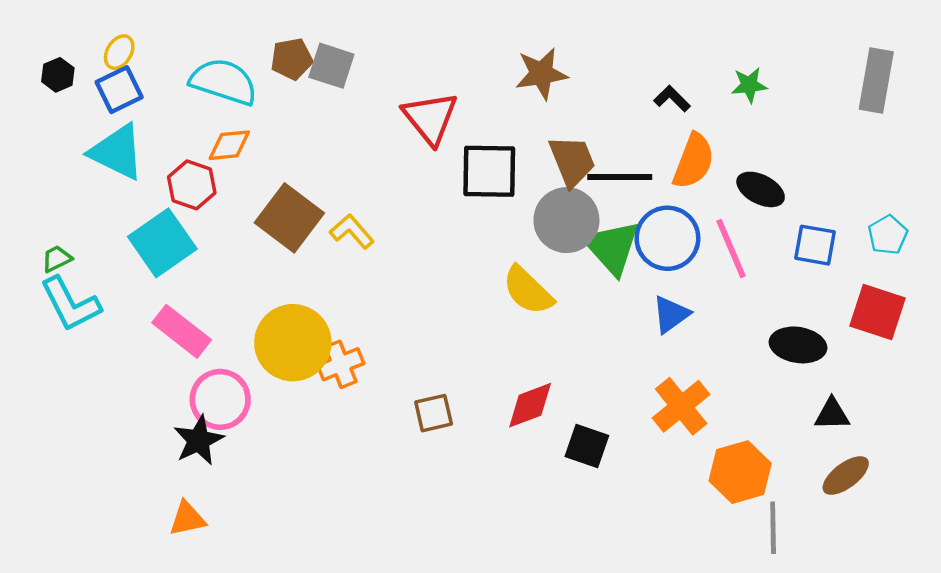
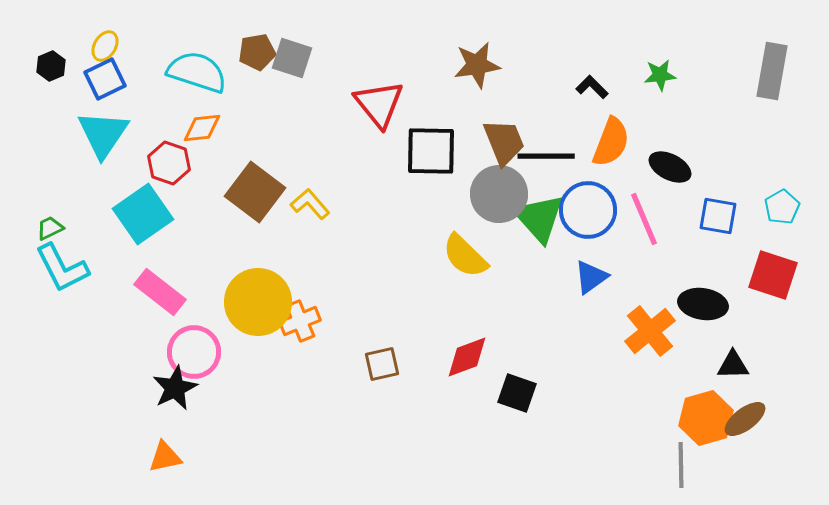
cyan triangle: (117, 152) -> (103, 134), turned 38
orange cross: (681, 406) -> (650, 331), moved
orange hexagon: (740, 472) -> (706, 418), moved

